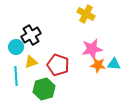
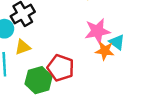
cyan triangle: (114, 64) -> (117, 42), moved, turned 32
red pentagon: (58, 65) -> (61, 68), moved

